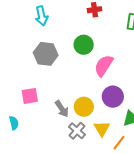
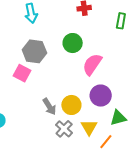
pink square: (30, 96) -> (22, 73), moved, turned 36

